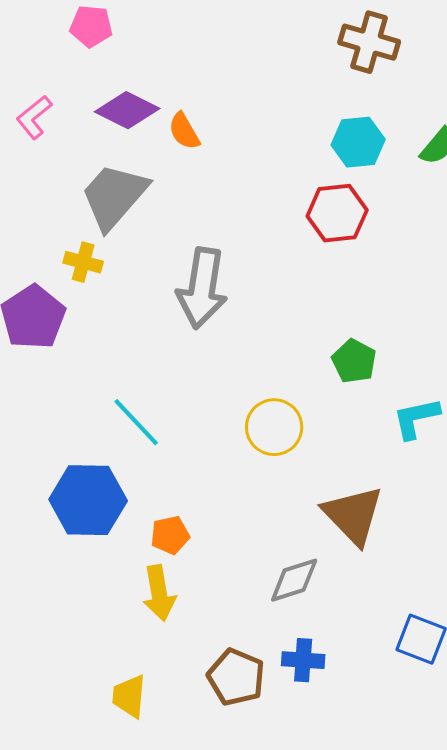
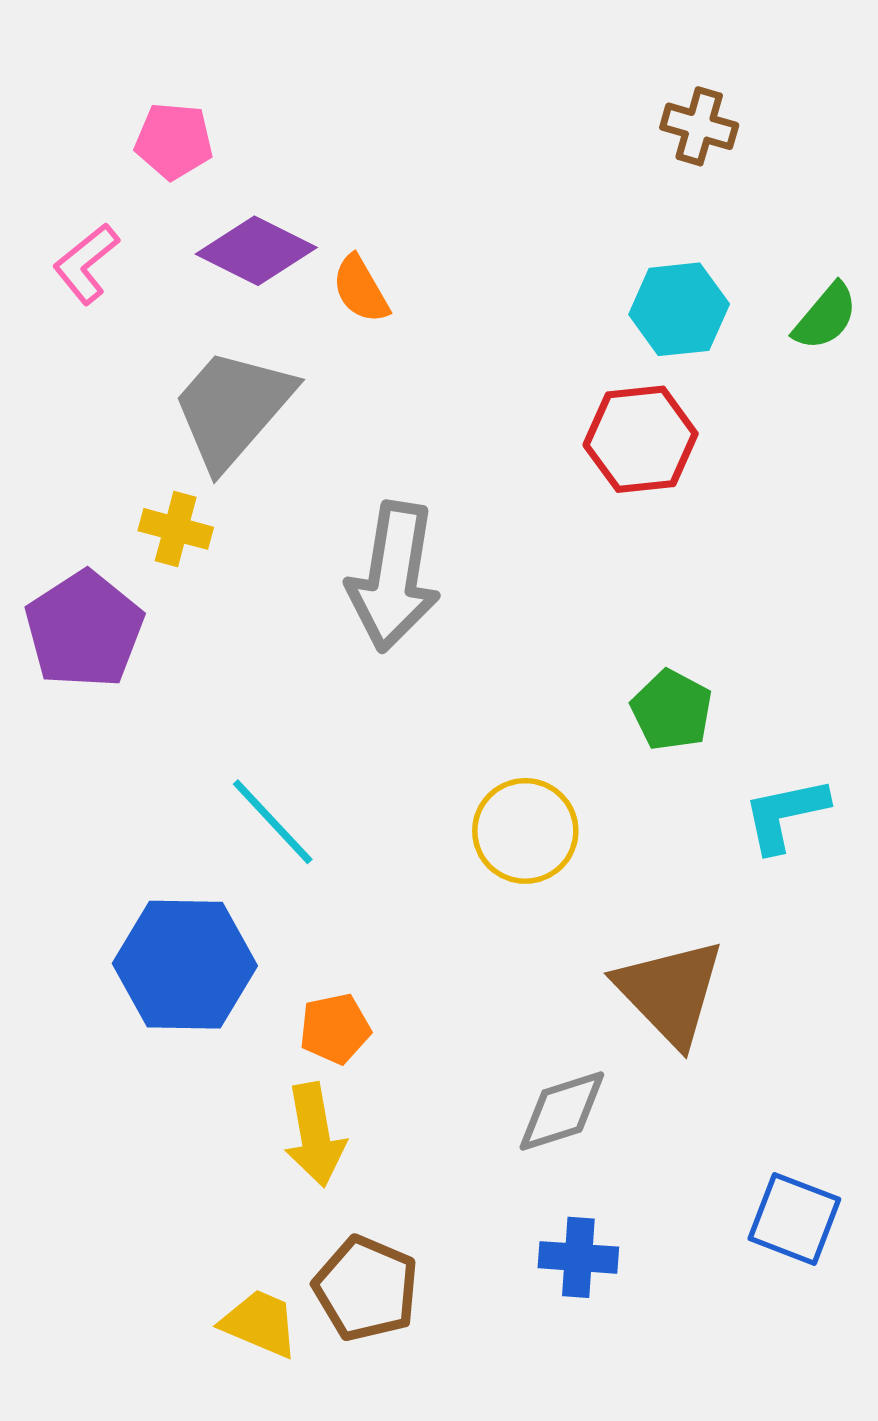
pink pentagon: (91, 26) -> (174, 141), moved
brown cross: (369, 42) -> (699, 126), size x0.7
brown pentagon: (236, 677) -> (366, 1289), moved
yellow trapezoid: (129, 696) -> (260, 1323), turned 108

